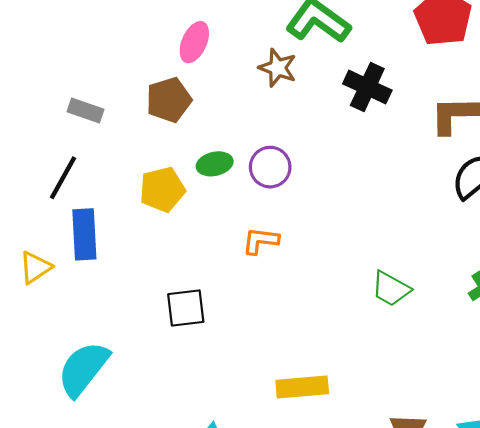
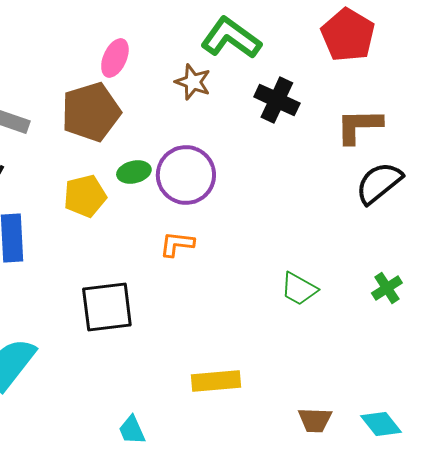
brown pentagon: (169, 100) -> (91, 112), size x1.4
purple circle: (270, 167) -> (186, 175), size x1.5
black square: (186, 308) -> (107, 307), size x1.4

